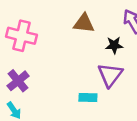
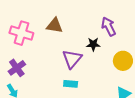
brown triangle: (84, 23) -> (55, 26), moved
purple triangle: (110, 75) -> (72, 59), moved

